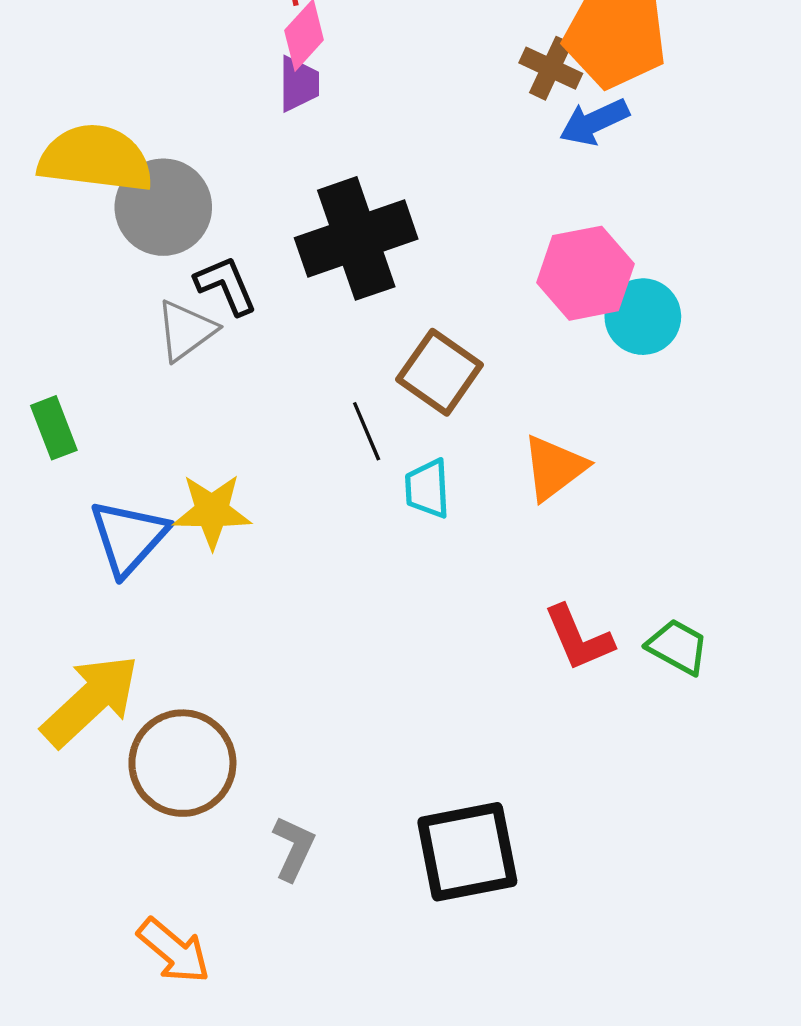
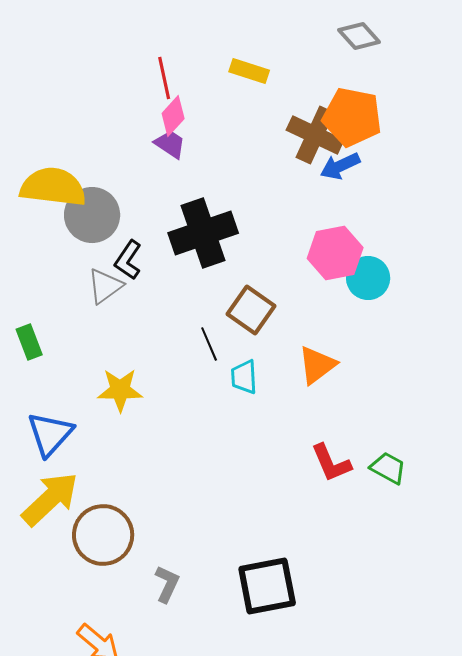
brown cross: (551, 68) -> (315, 135), size x1.6
purple trapezoid: (299, 84) -> (170, 144), turned -56
black L-shape: (226, 285) -> (128, 260), turned -123
blue triangle: (129, 537) -> (50, 434), moved

